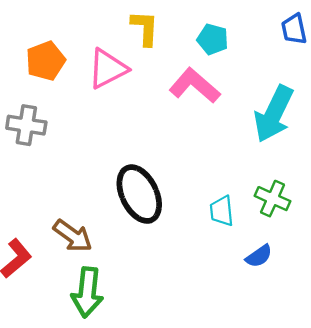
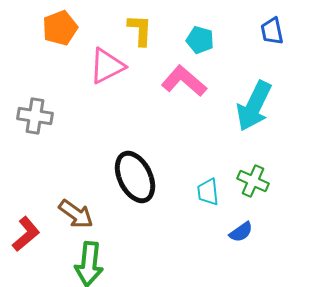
orange pentagon: (46, 61) -> (60, 28), moved

